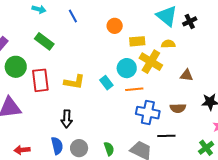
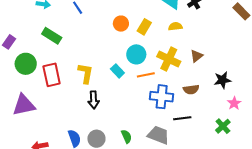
orange circle: (115, 26) -> (121, 24), moved
yellow rectangle: (137, 41) -> (144, 27), turned -49
yellow cross: (151, 62) -> (169, 59), moved
brown triangle: (187, 75) -> (197, 56), turned -40
yellow L-shape: (74, 82) -> (86, 73), turned -85
black arrow: (67, 119) -> (94, 100), moved

